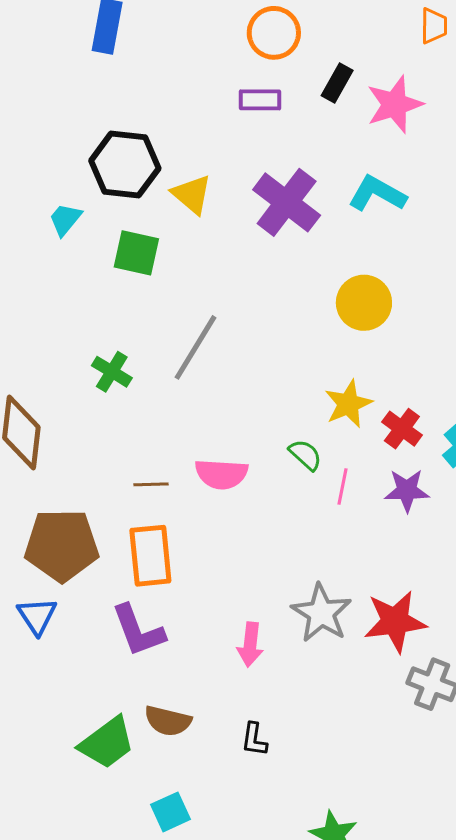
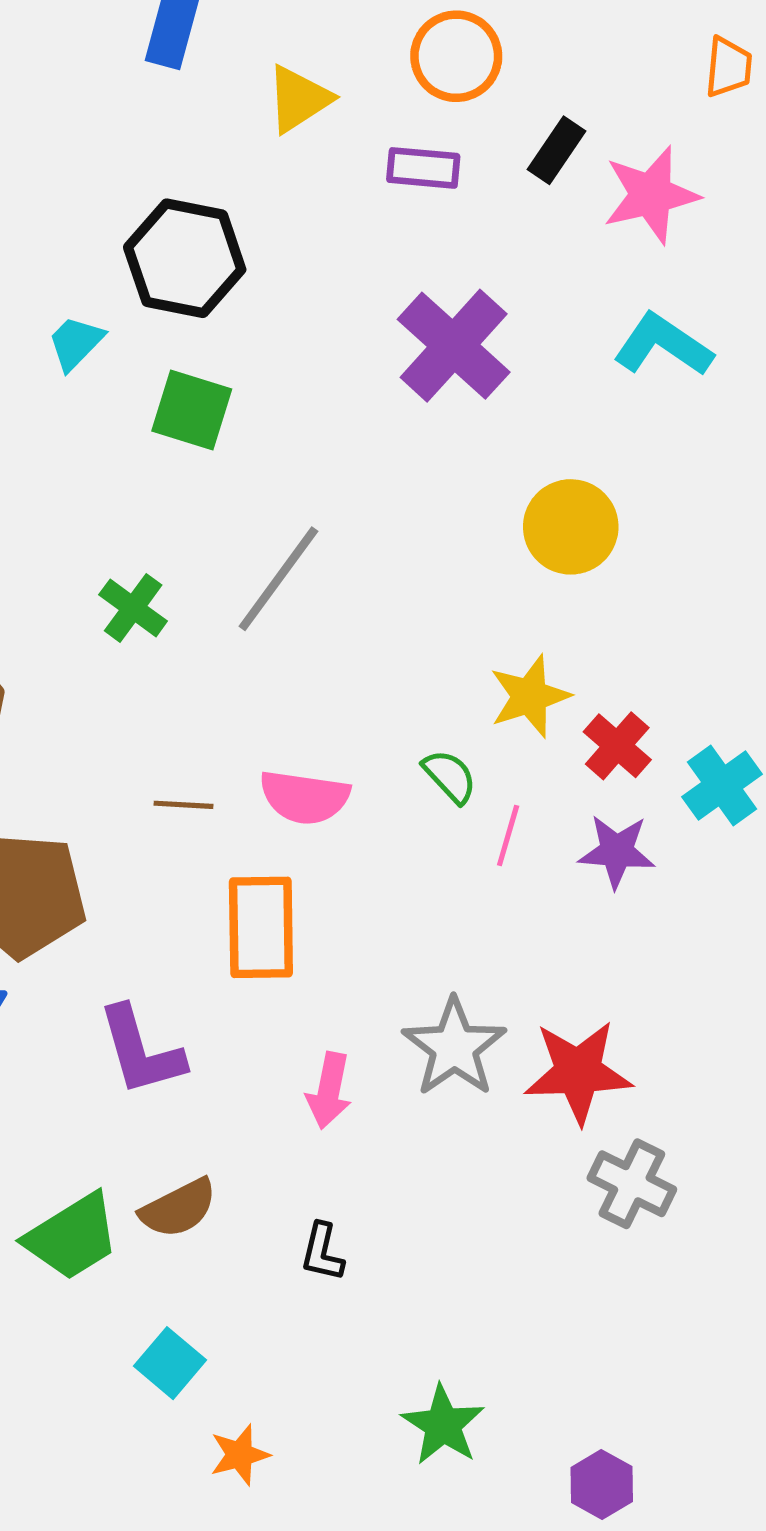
yellow triangle: (192, 194) -> (299, 99), moved, turned 42
cyan L-shape: (377, 194) -> (663, 345), moved
orange rectangle: (150, 556) -> (261, 927), moved
brown semicircle: (168, 721) -> (178, 1208), turned -45
cyan square: (171, 812) -> (170, 1363), turned -30

